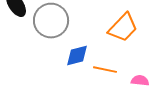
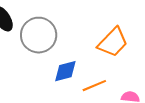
orange line: (105, 70) -> (94, 86), turned -35

